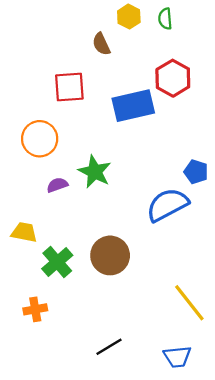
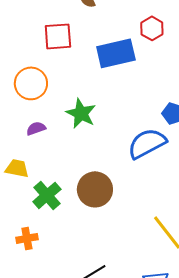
red hexagon: (173, 78) -> (152, 28), size x0.7
purple semicircle: (57, 185) -> (36, 128), moved

